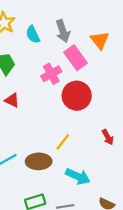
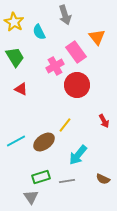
gray arrow: (63, 31) -> (65, 15), moved
brown ellipse: (39, 161) -> (44, 142), turned -35
cyan arrow: (78, 176) -> (78, 155), turned 105

